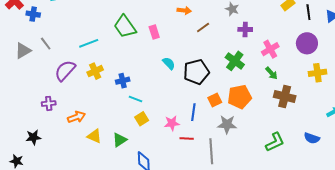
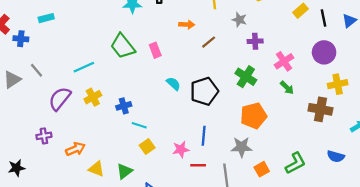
brown cross: (285, 96) -> (320, 109), moved
orange square: (215, 100) -> (262, 169), moved
black star: (33, 137) -> (16, 168), moved

